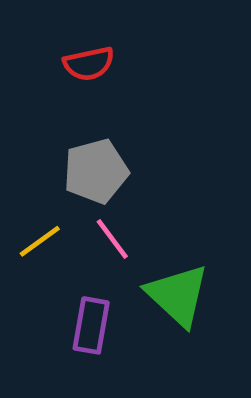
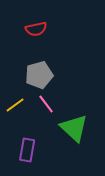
purple rectangle: (91, 325) -> (27, 150), moved

